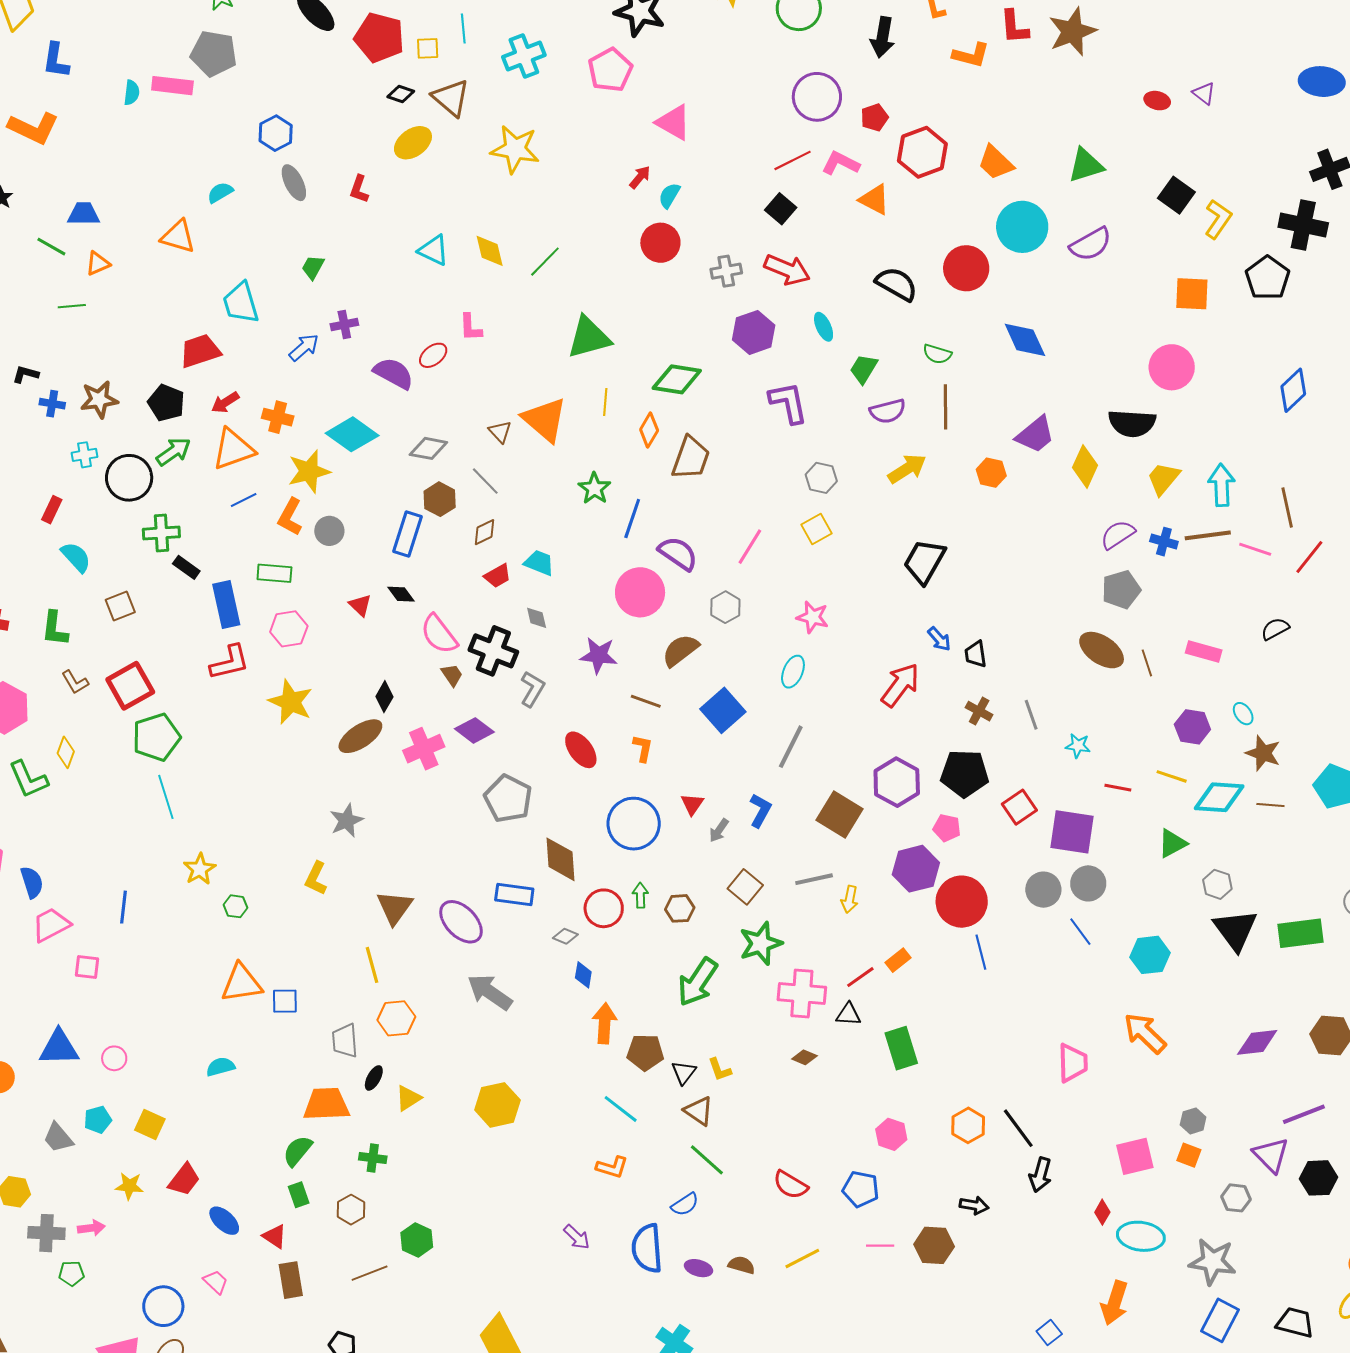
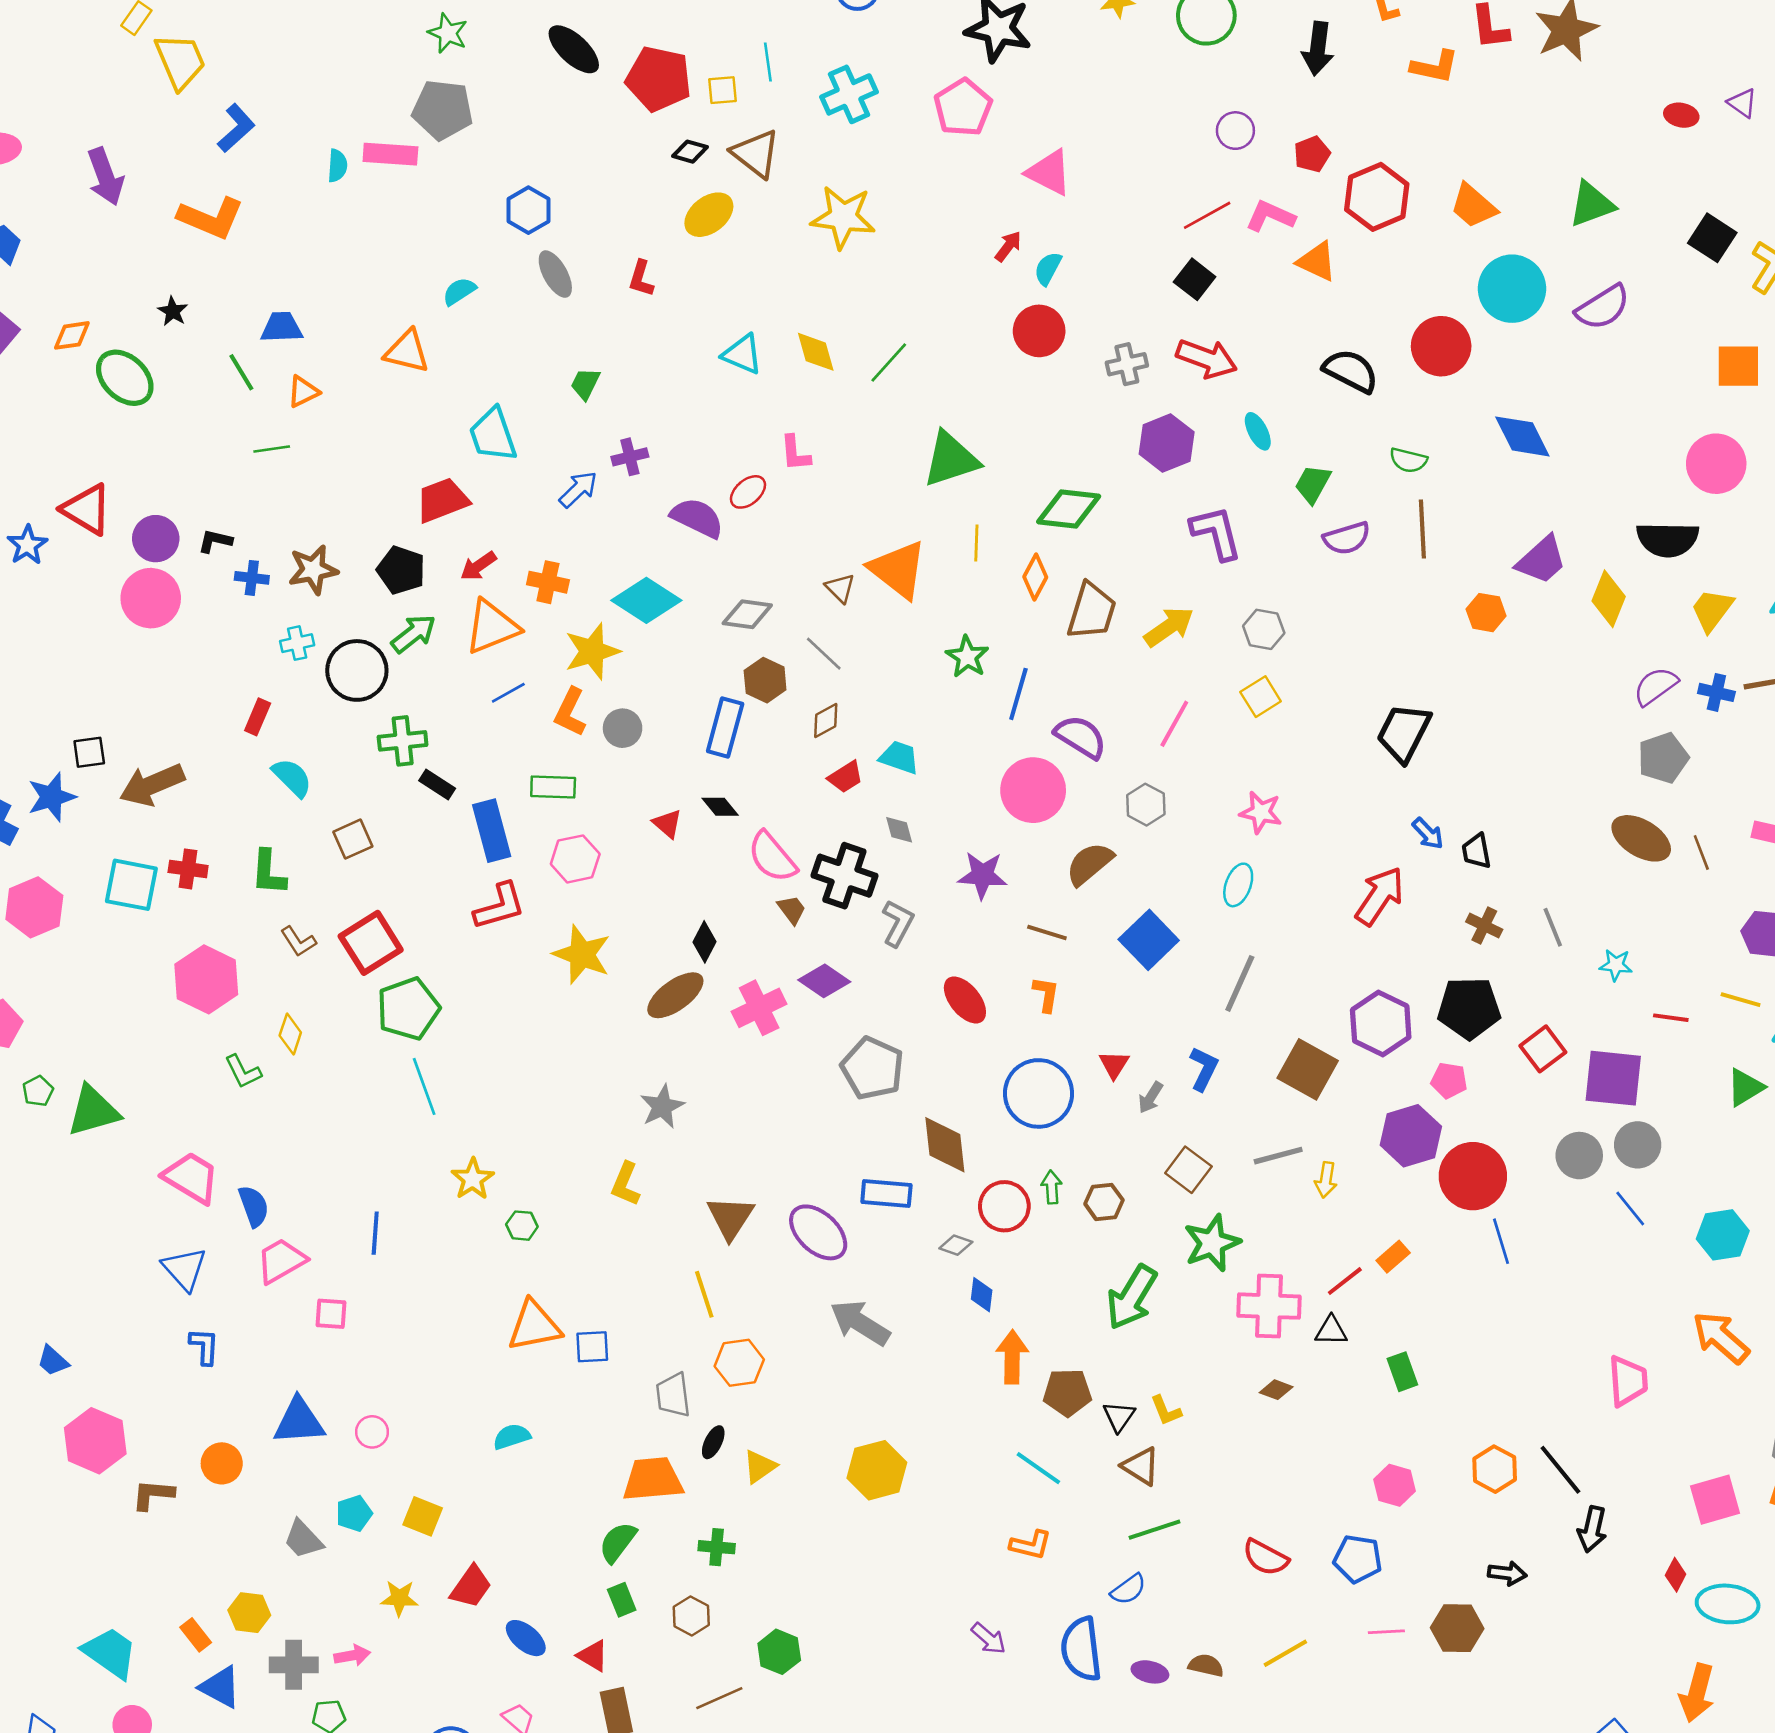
blue L-shape: (56, 60) -> (236, 128), turned -138
purple circle: (817, 97) -> (1235, 131), size x0.6
green line: (51, 247) -> (241, 372), turned 32
yellow arrow: (907, 469) -> (1169, 627), moved
green L-shape: (28, 779) -> (243, 1072), size x0.7
green rectangle: (901, 1048) -> (1402, 1372), size x0.7
green line: (707, 1160) -> (1154, 1530), turned -57

